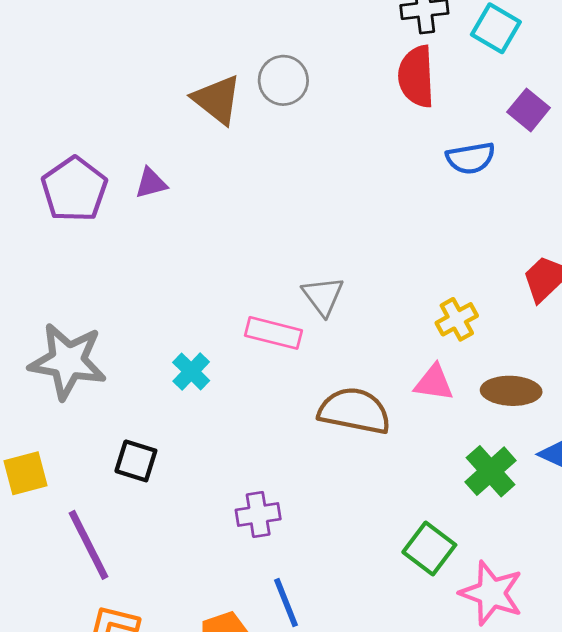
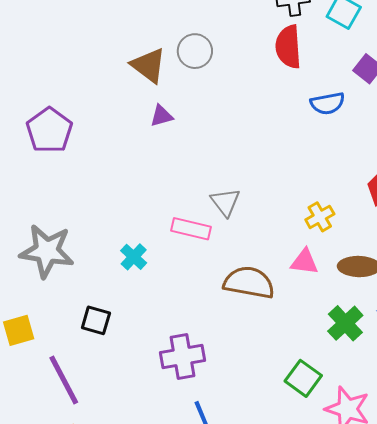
purple triangle: (151, 183) -> (161, 116), moved
purple cross: (258, 515) -> (183, 357), size x1.4

